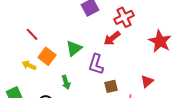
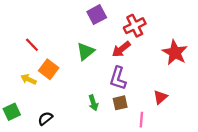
green triangle: (74, 48) -> (86, 51), moved
purple L-shape: (96, 64) -> (118, 78), moved
green arrow: (66, 82) -> (93, 103), moved

